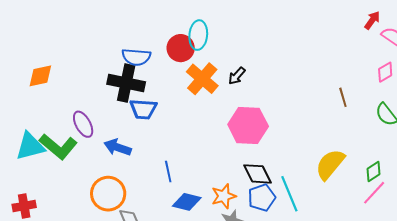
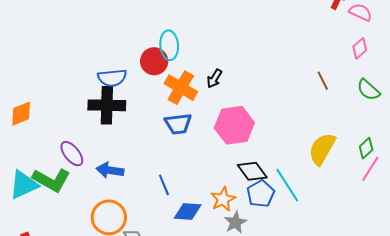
blue trapezoid: (143, 109) -> (178, 124), moved

